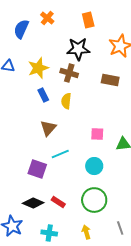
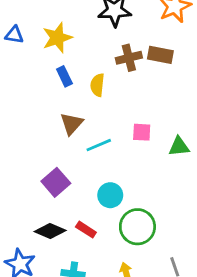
brown cross: (69, 73) -> (129, 58), moved, turned -30
cyan line: (60, 154) -> (99, 145), moved
cyan circle: (94, 166) -> (110, 195), moved
purple square: (37, 169) -> (56, 182), turned 30

